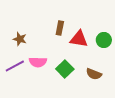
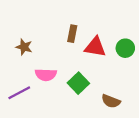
purple line: (15, 66) -> (19, 93), moved
brown semicircle: (94, 74) -> (111, 101), moved

